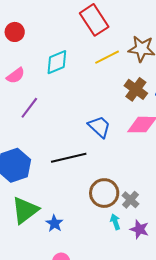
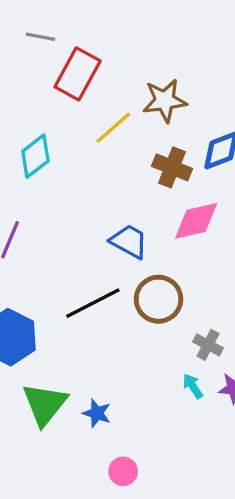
red rectangle: (94, 20) -> (78, 74), turned 76
brown circle: (104, 193) -> (159, 299), moved

